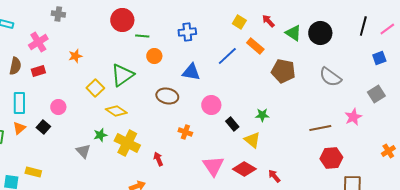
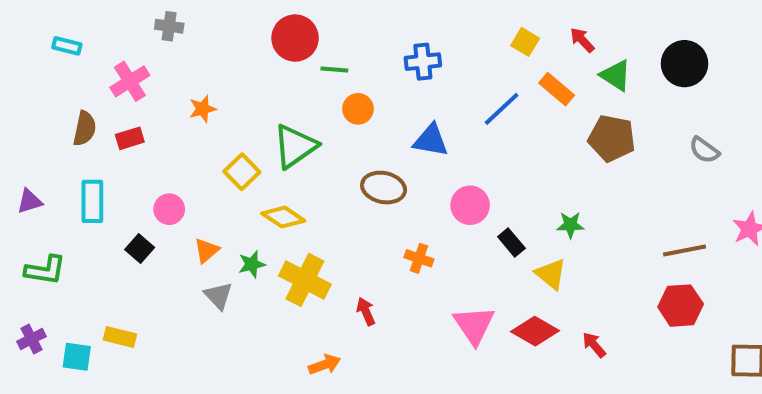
green triangle: (293, 33) -> (616, 75), moved
gray semicircle: (330, 77) -> (704, 150), size x0.7
orange triangle: (19, 128) -> (207, 250), moved
red hexagon: (331, 158) -> (681, 306), moved

